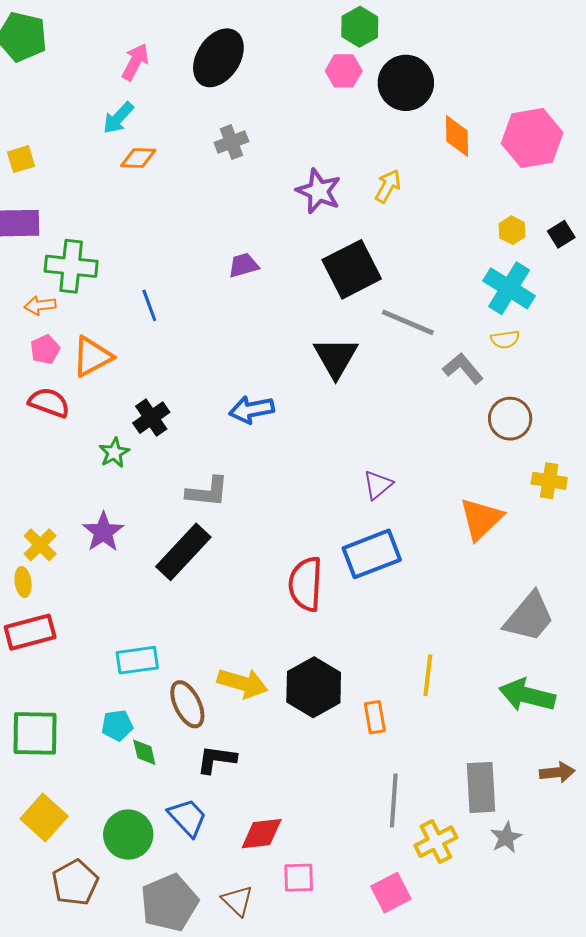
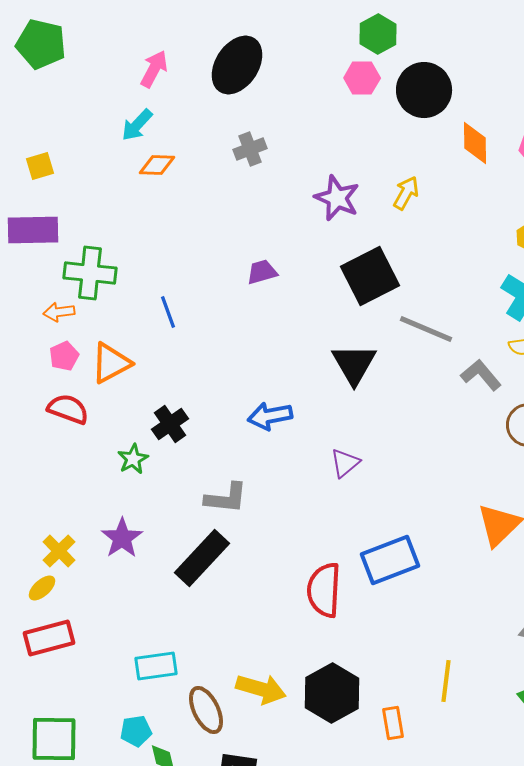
purple triangle: (378, 485) -> (345, 463), moved
yellow ellipse: (23, 582) -> (42, 588), turned 56

